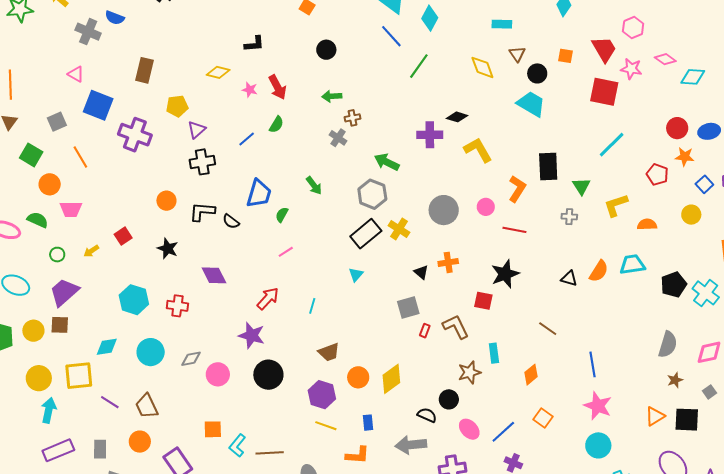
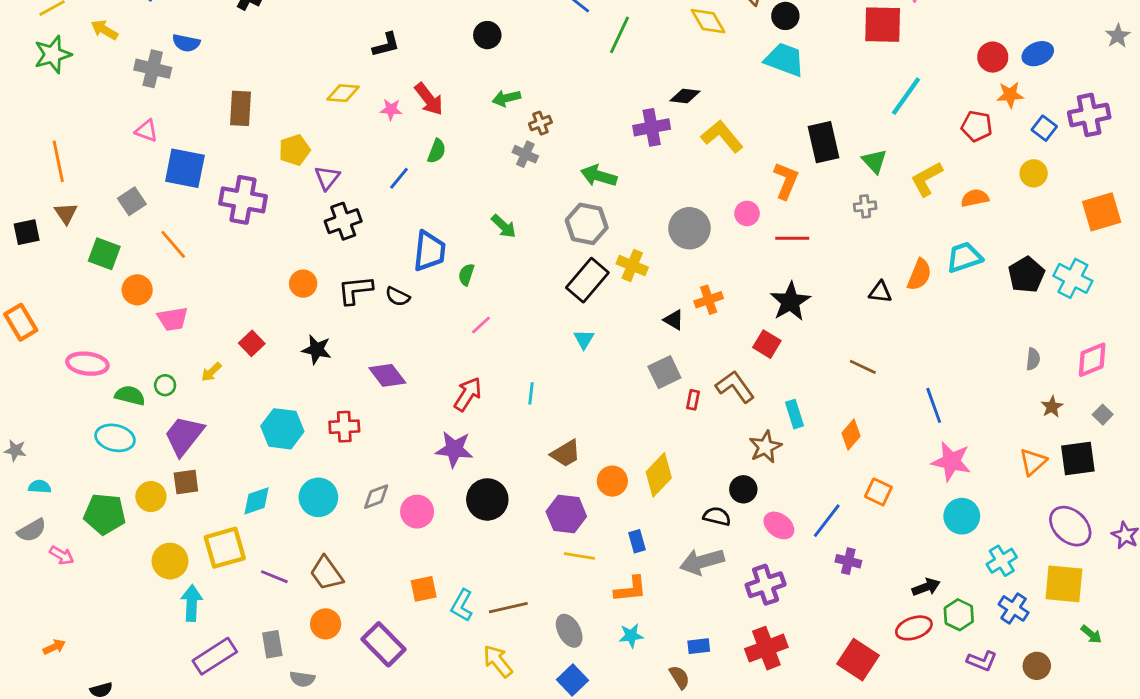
green semicircle: (38, 220) -> (130, 395), moved
red square: (483, 301) -> (767, 344), turned 30
gray semicircle: (668, 344) -> (1033, 359), size x0.6

